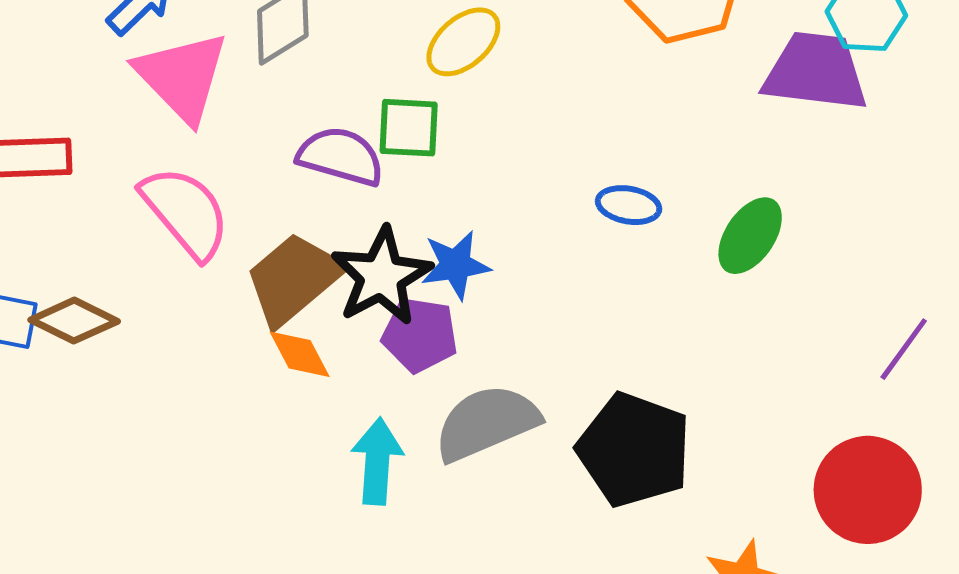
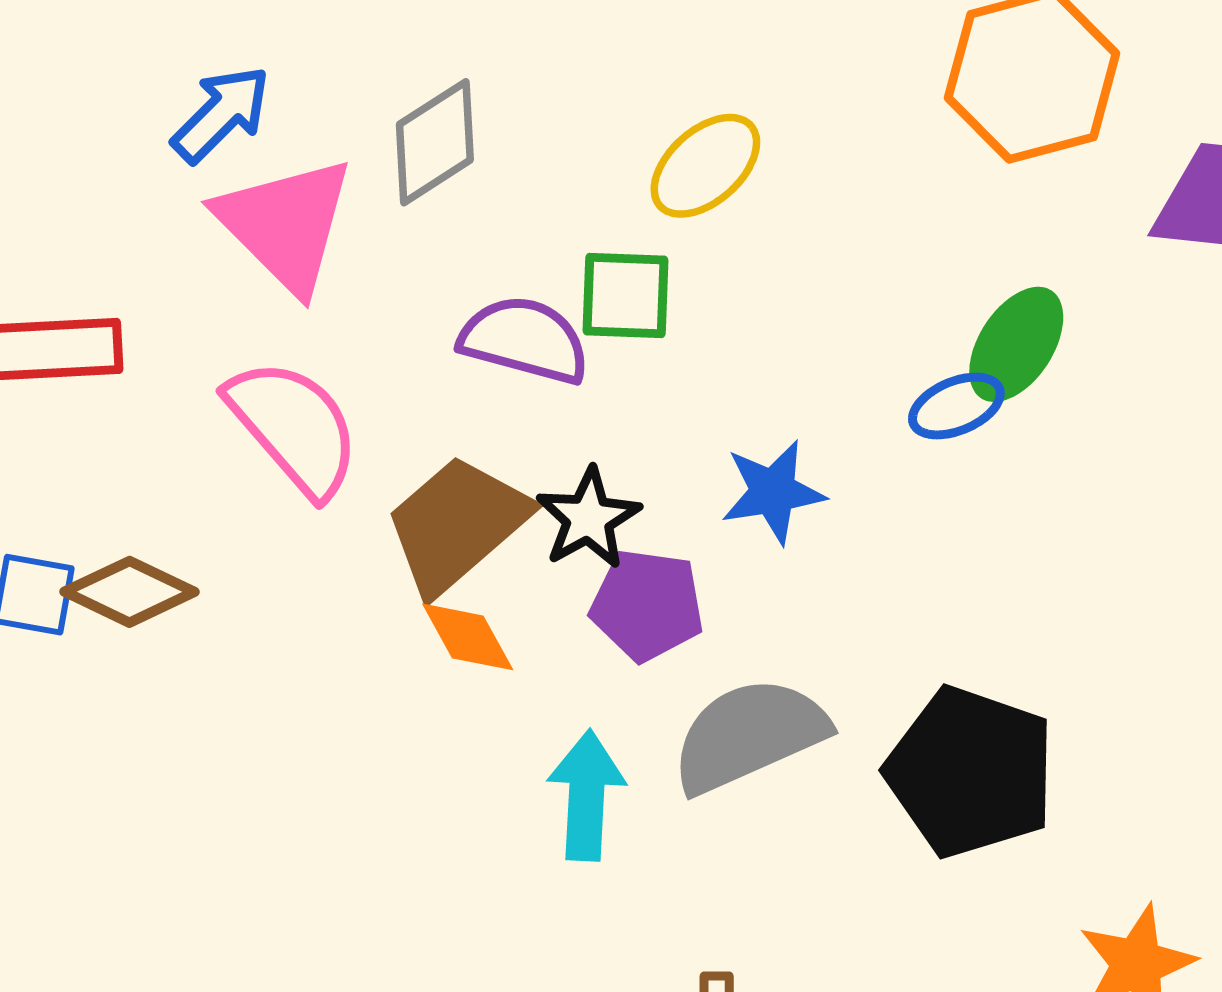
blue ellipse: (629, 205) -> (956, 406), turned -32
green ellipse: (750, 236) -> (1016, 344), moved
blue star: (456, 265) -> (773, 492), moved
black star: (381, 276) -> (588, 518), size x0.7

